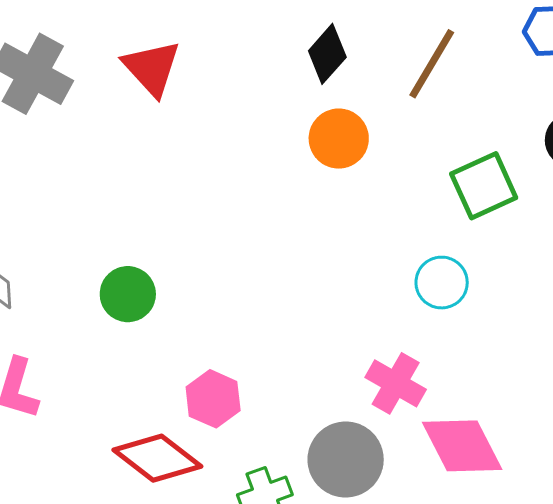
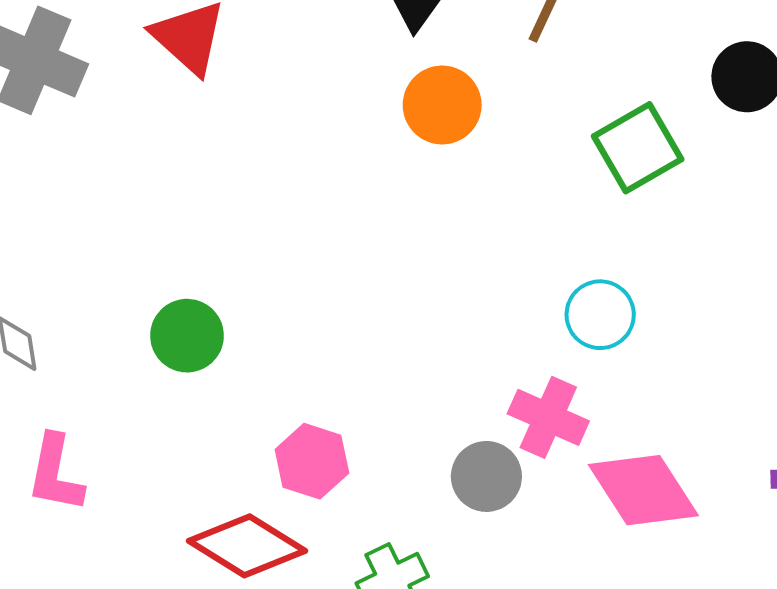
cyan circle: (442, 283) -> (600, 315), moved
gray circle: (346, 460) -> (486, 476), moved, size x0.7

